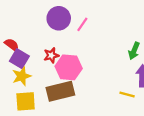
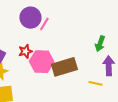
pink line: (82, 24) -> (44, 24), moved
brown rectangle: (60, 91) -> (64, 67), moved

